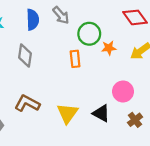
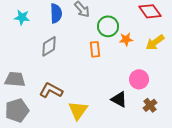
gray diamond: (25, 56) -> (49, 46), turned 50
yellow triangle: (67, 113) -> (78, 110), moved

